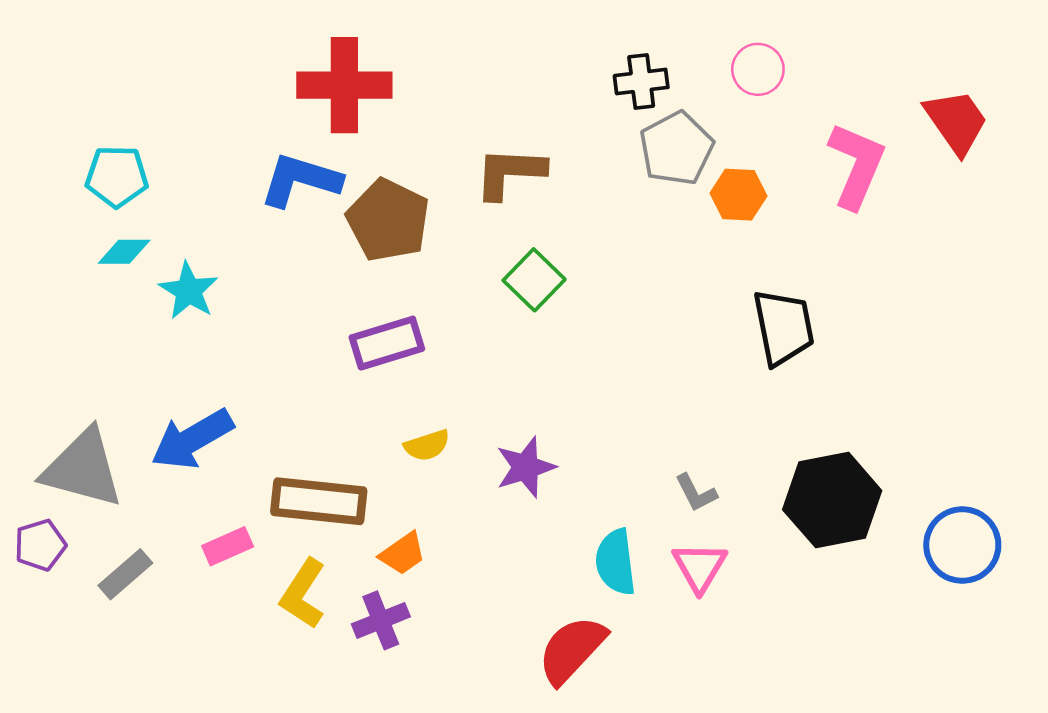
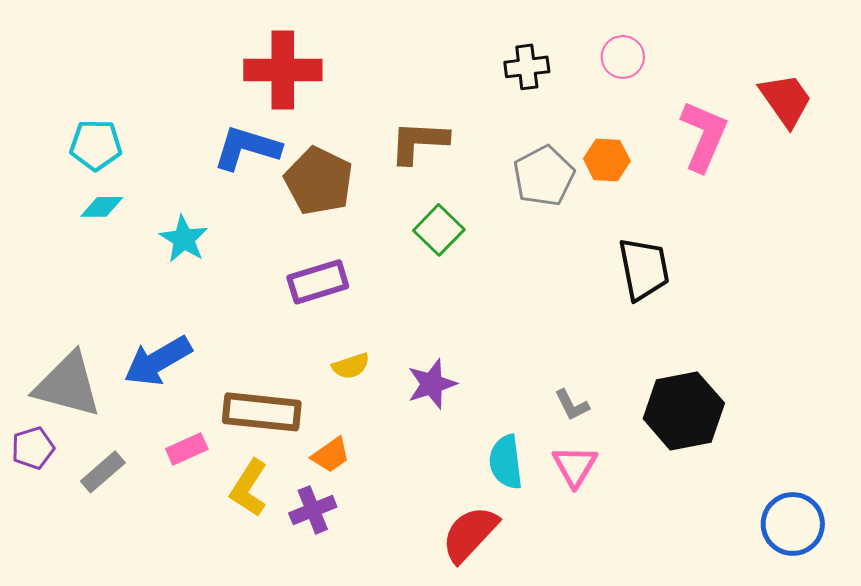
gray pentagon: (676, 148) -> (544, 176), moved
cyan star: (189, 291) -> (184, 239), moved
blue circle: (962, 545) -> (793, 524), moved

